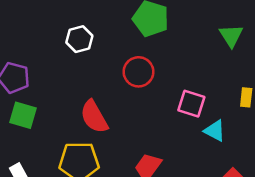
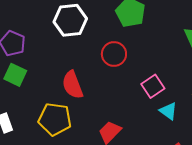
white hexagon: (79, 39) -> (70, 20), size x1.5
pink square: (191, 104) -> (153, 86), turned 30

